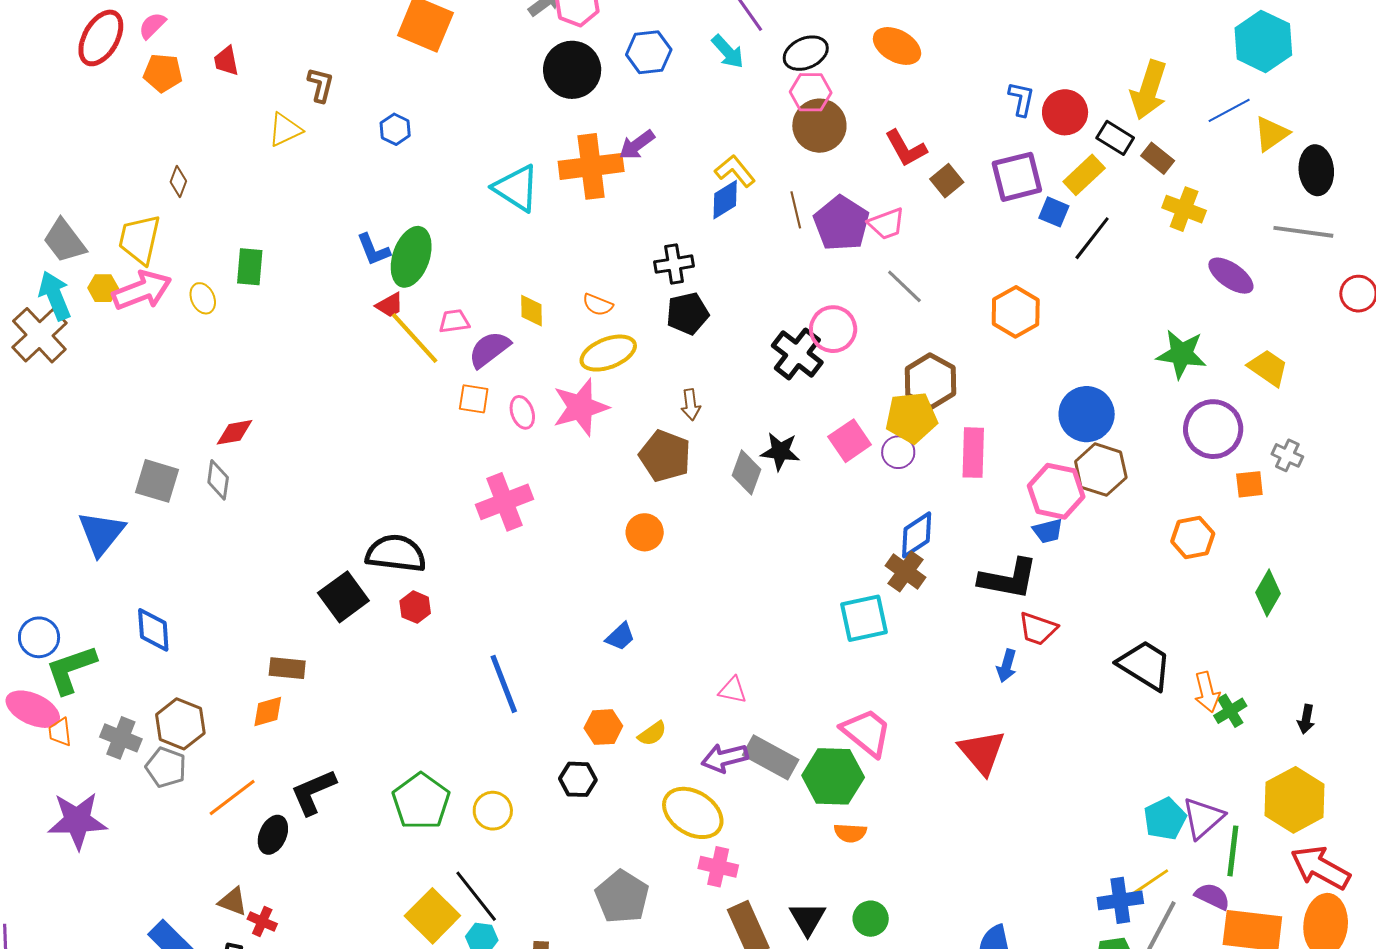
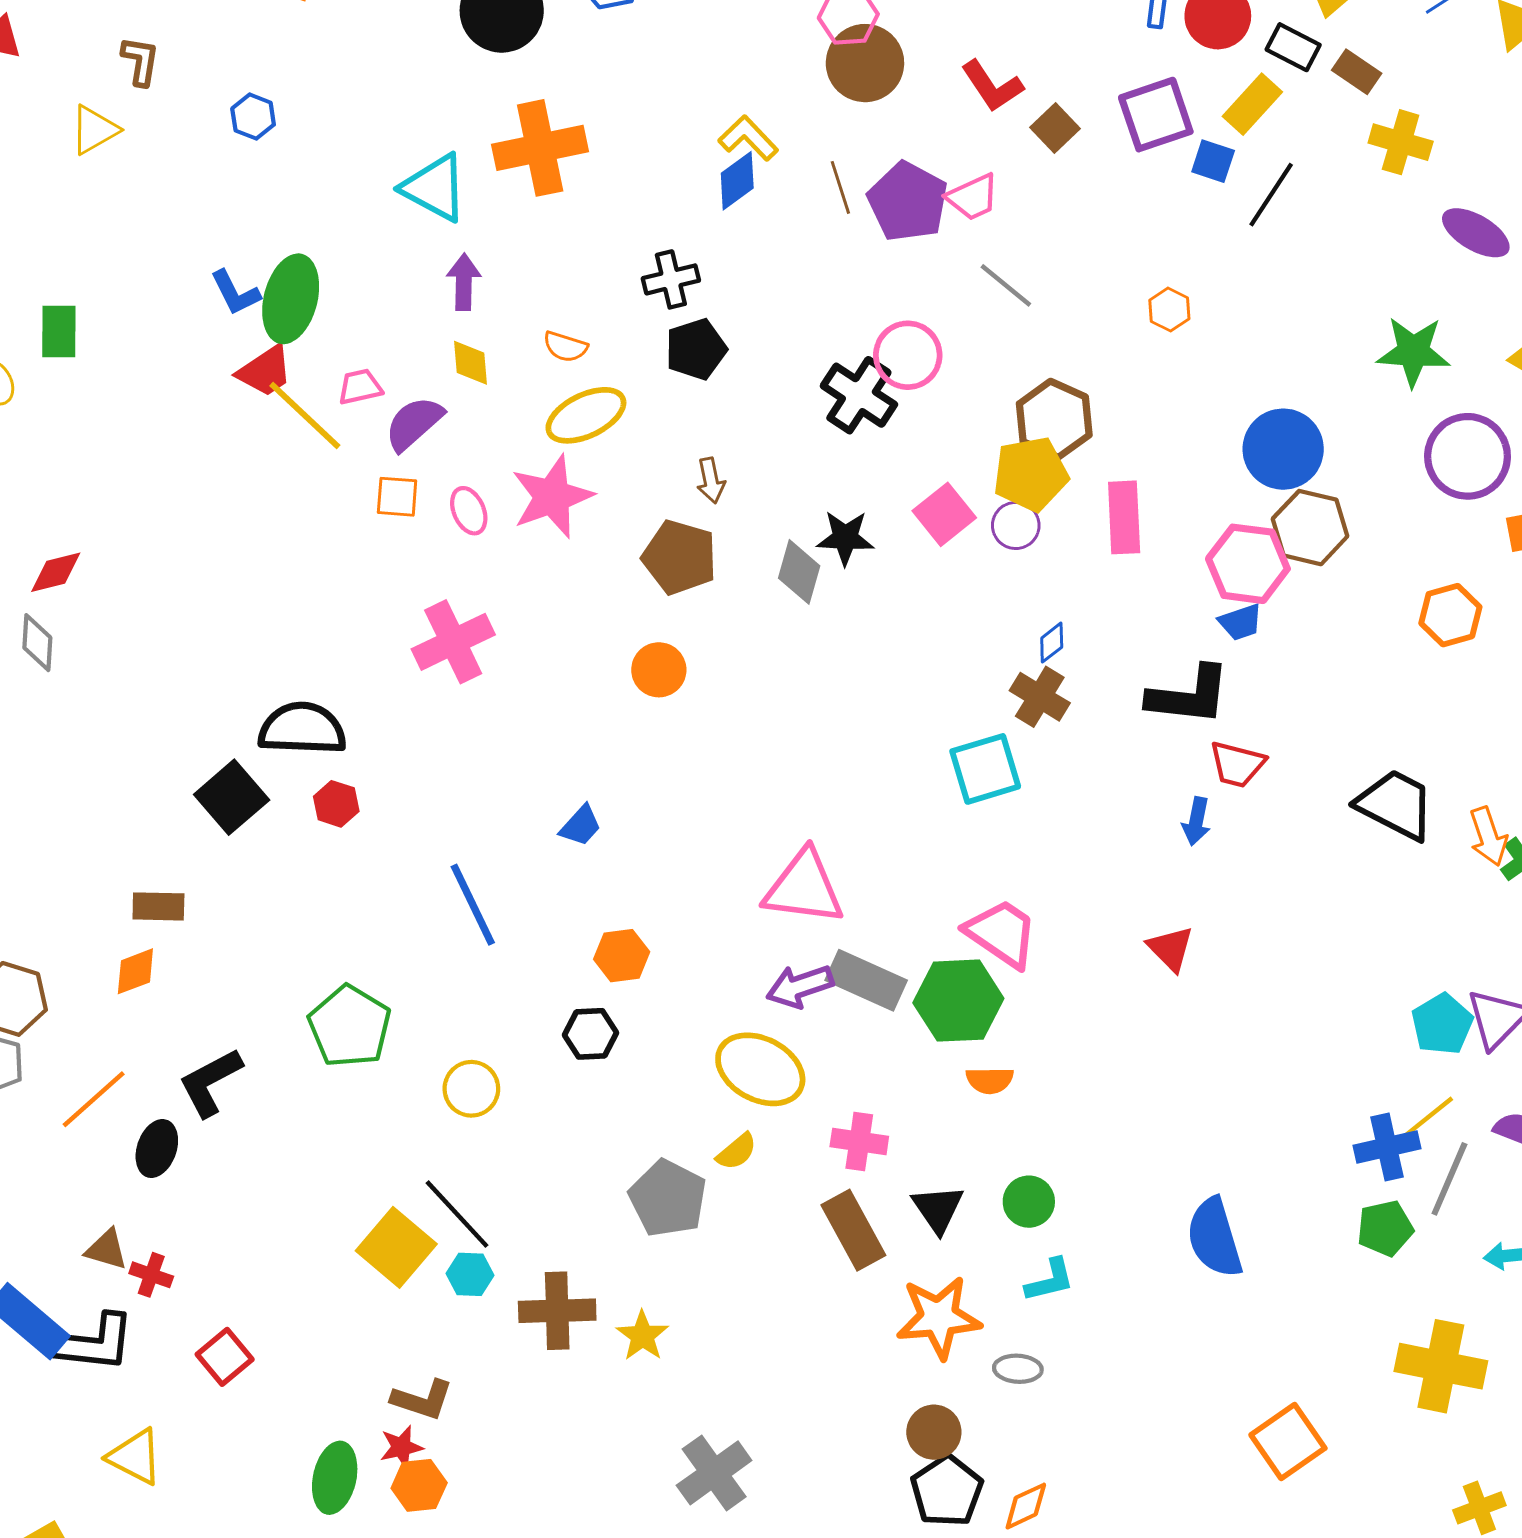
purple arrow: (637, 145) -> (464, 282), moved, turned 132
red trapezoid: (390, 305) -> (265, 371), size x1.4
orange hexagon: (1016, 312) -> (1169, 310), size x0.6
blue diamond: (917, 535) -> (1052, 643), size x0.6
blue trapezoid: (620, 637) -> (581, 826), moved
pink triangle: (733, 690) -> (804, 888), size x2.0
yellow semicircle: (652, 734) -> (737, 1152), moved
red triangle: (982, 752) -> (1170, 949), size x0.7
green pentagon: (421, 801) -> (350, 1026), moved
pink cross: (718, 867) -> (859, 1141), moved

